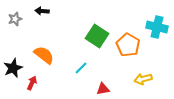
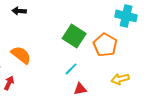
cyan cross: (157, 27) -> (126, 16), moved
cyan line: (81, 68) -> (71, 69), moved

